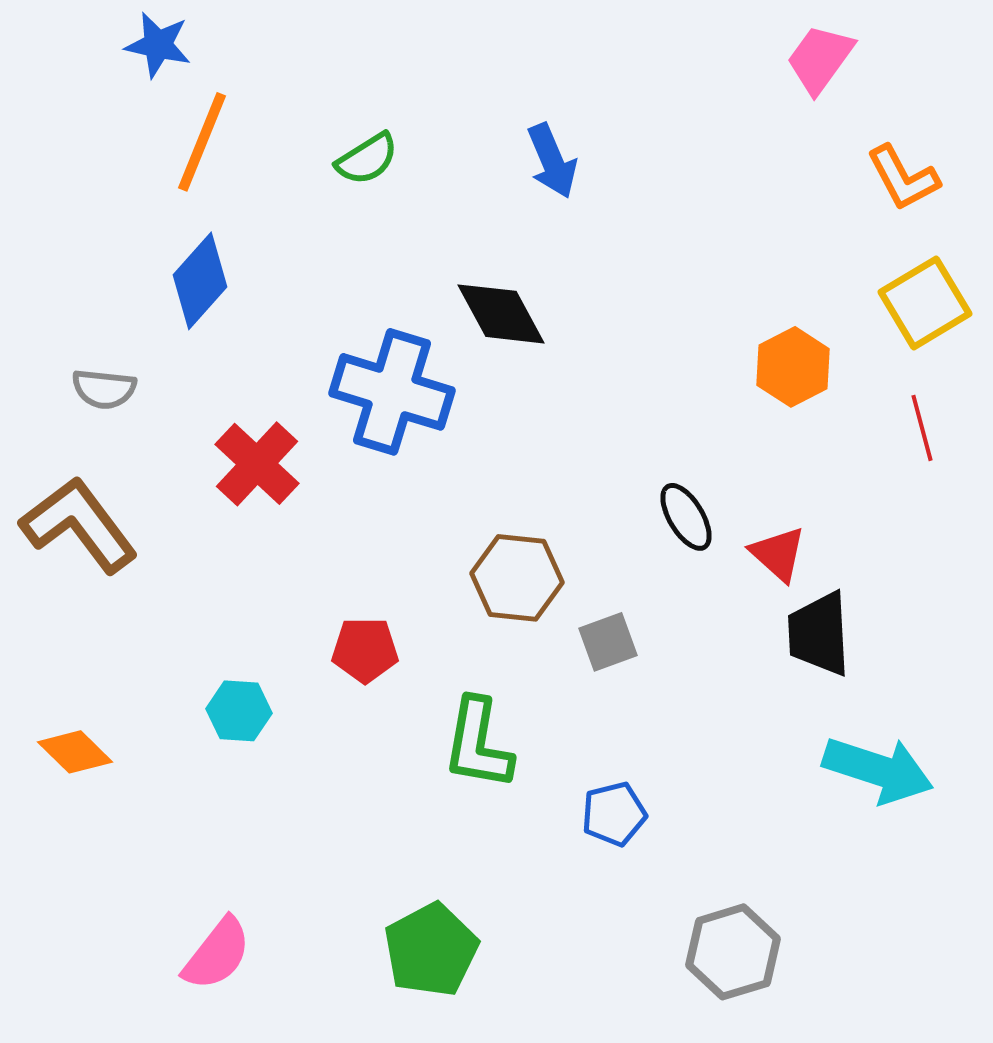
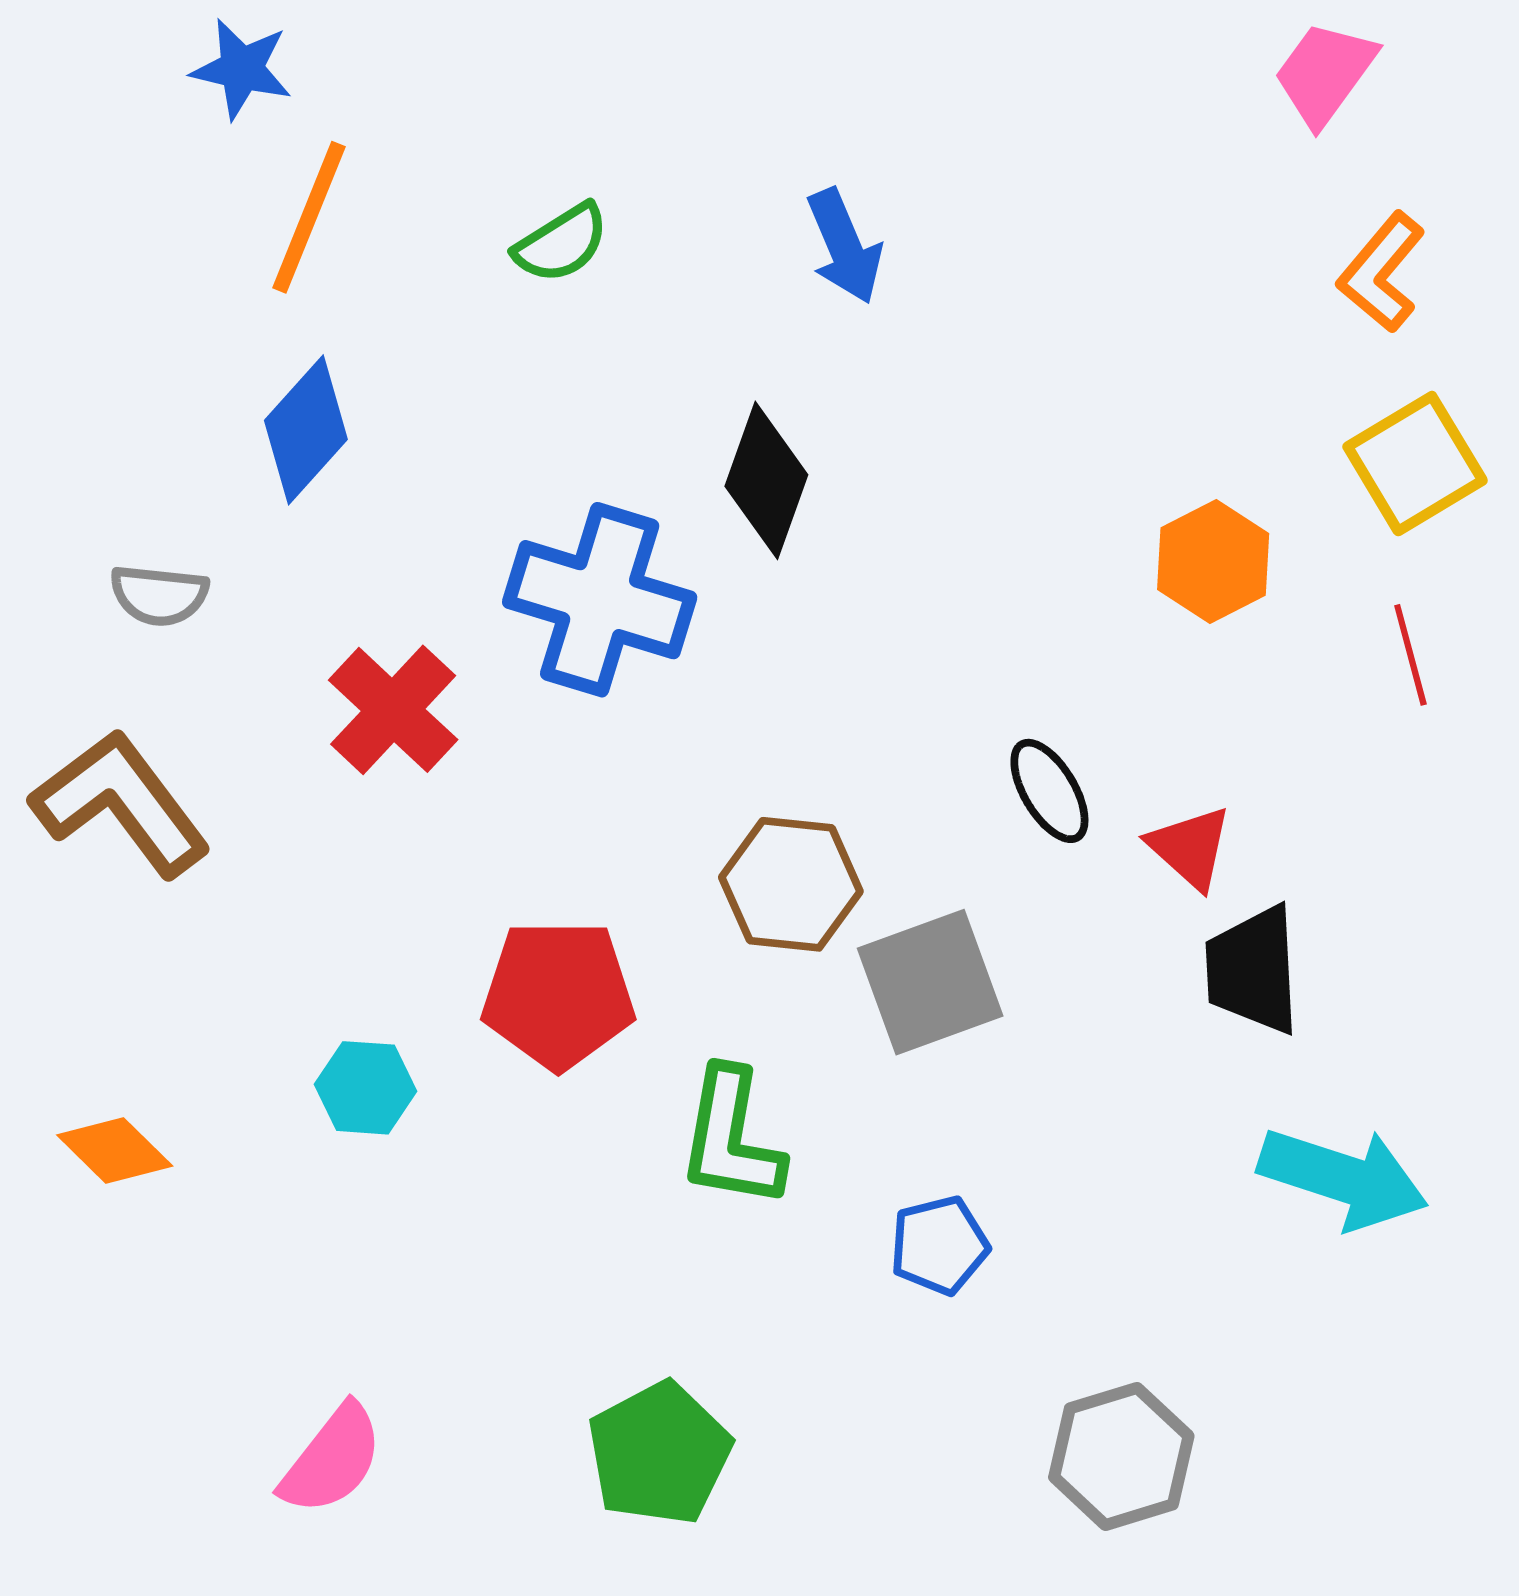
pink trapezoid: (820, 59) -> (1325, 73), moved
orange L-shape: (903, 178) -> (1381, 272), turned 68
black diamond: (501, 314) -> (766, 480), turned 48
gray square: (608, 642) -> (930, 982), size x1.6
red pentagon: (365, 650) -> (558, 994), size x1.5

